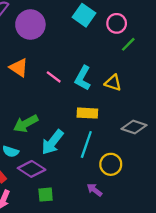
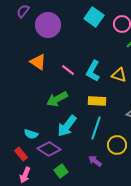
green arrow: (26, 124) -> (57, 99), moved
purple arrow: (94, 190) -> (95, 161), moved
green square: (46, 195) -> (61, 171), turned -32

